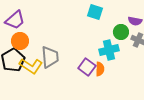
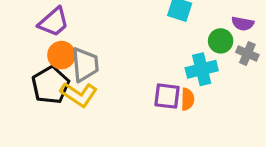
gray trapezoid: (50, 57) -> (85, 65), moved
purple square: (87, 67) -> (167, 96), turned -30

